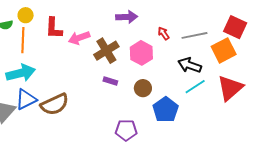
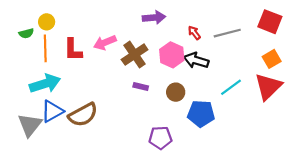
red L-shape: (54, 28) -> (73, 50), moved
orange square: (224, 50) -> (272, 59), moved, size x0.7
black arrow: (190, 65) -> (196, 60), moved
blue pentagon: (166, 110) -> (201, 114), turned -30

